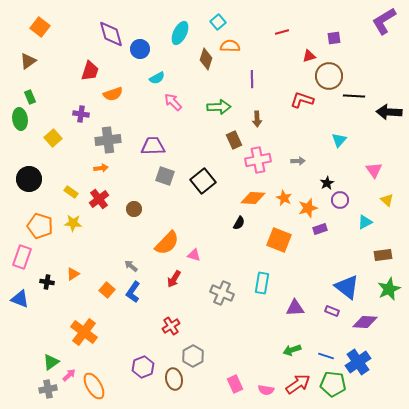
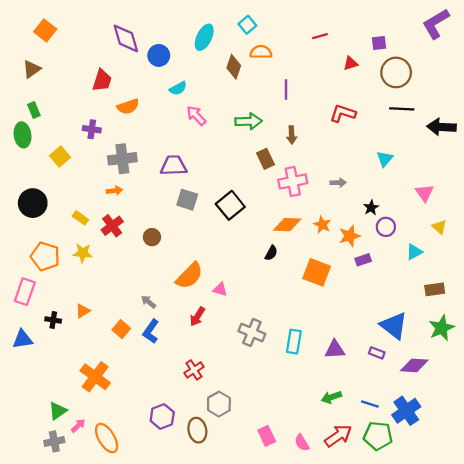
brown circle: (329, 76) -> (396, 72), moved
cyan rectangle: (262, 283) -> (294, 342), moved
blue triangle: (20, 299) -> (23, 339), turned -30
pink semicircle: (266, 390) -> (302, 443), turned 49

